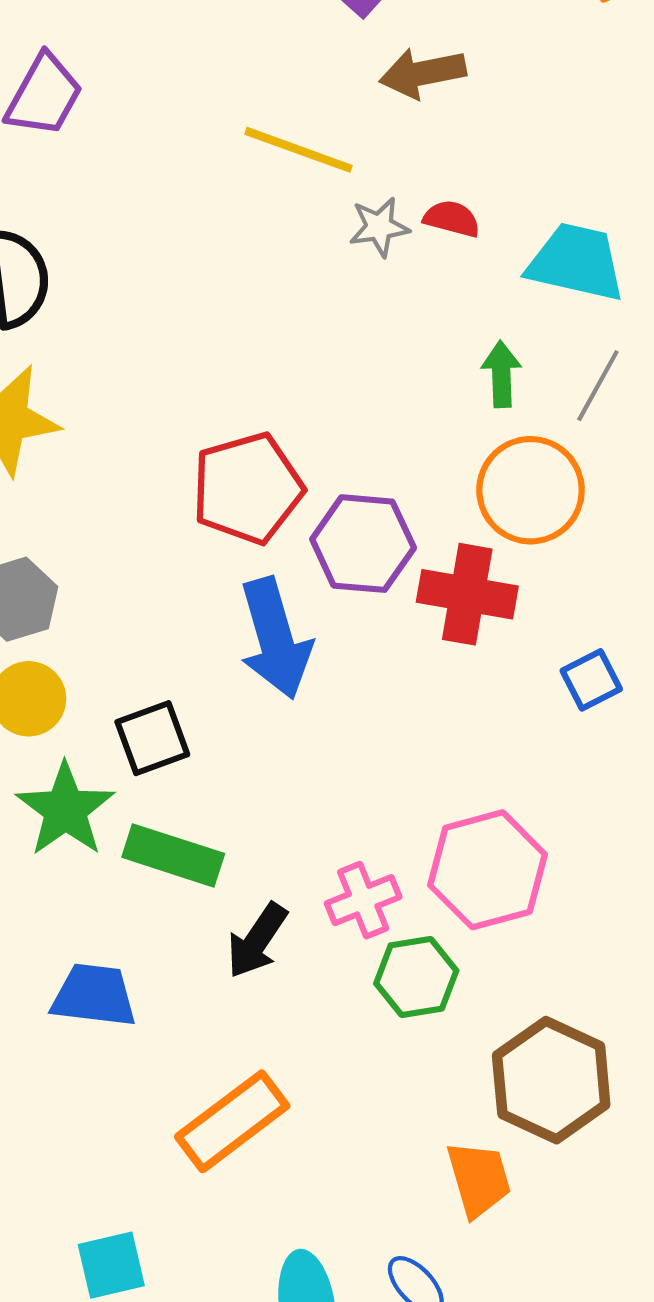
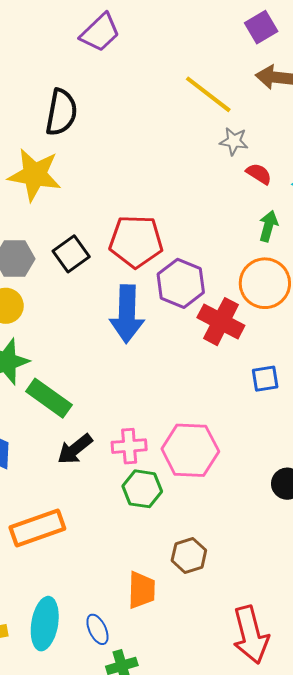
red semicircle: (452, 219) -> (259, 174), moved
black square: (152, 738) -> (71, 254), moved, turned -33
brown hexagon: (551, 1080) -> (189, 555), size x0.6

